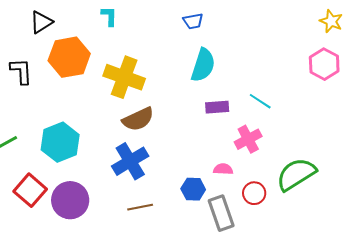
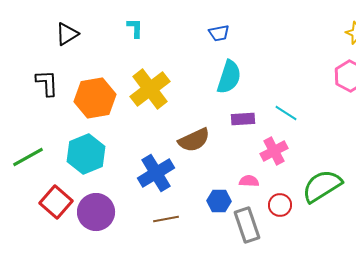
orange hexagon: (69, 57) -> (95, 98), moved
yellow cross: (124, 77) -> (150, 89), turned 33
brown semicircle: (138, 119) -> (194, 140), moved

